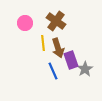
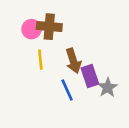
brown cross: (56, 21) -> (49, 27), moved, turned -30
yellow line: (43, 43) -> (40, 60), moved

